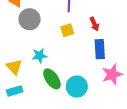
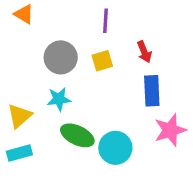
gray circle: (30, 19) -> (61, 57), moved
yellow triangle: (14, 67) -> (19, 116), turned 30
green ellipse: (52, 79) -> (77, 135), turned -30

